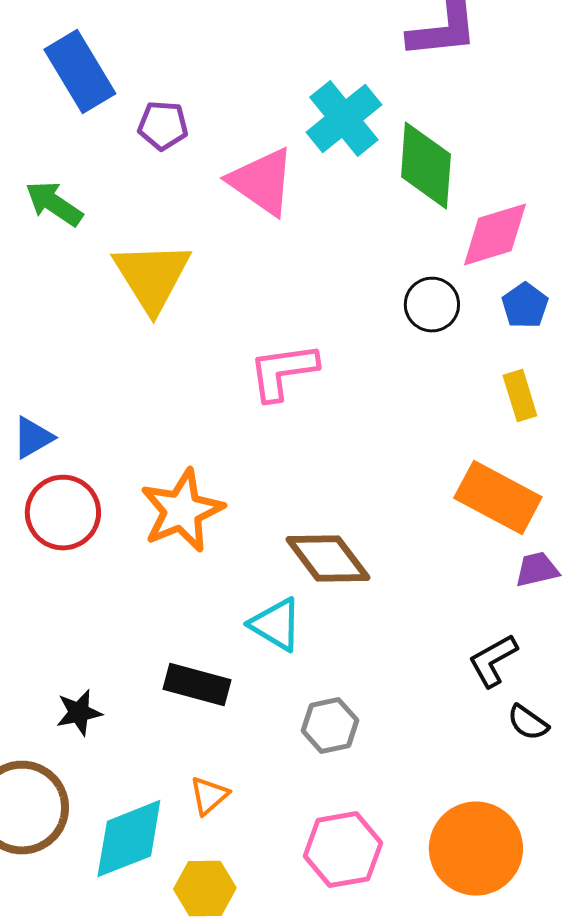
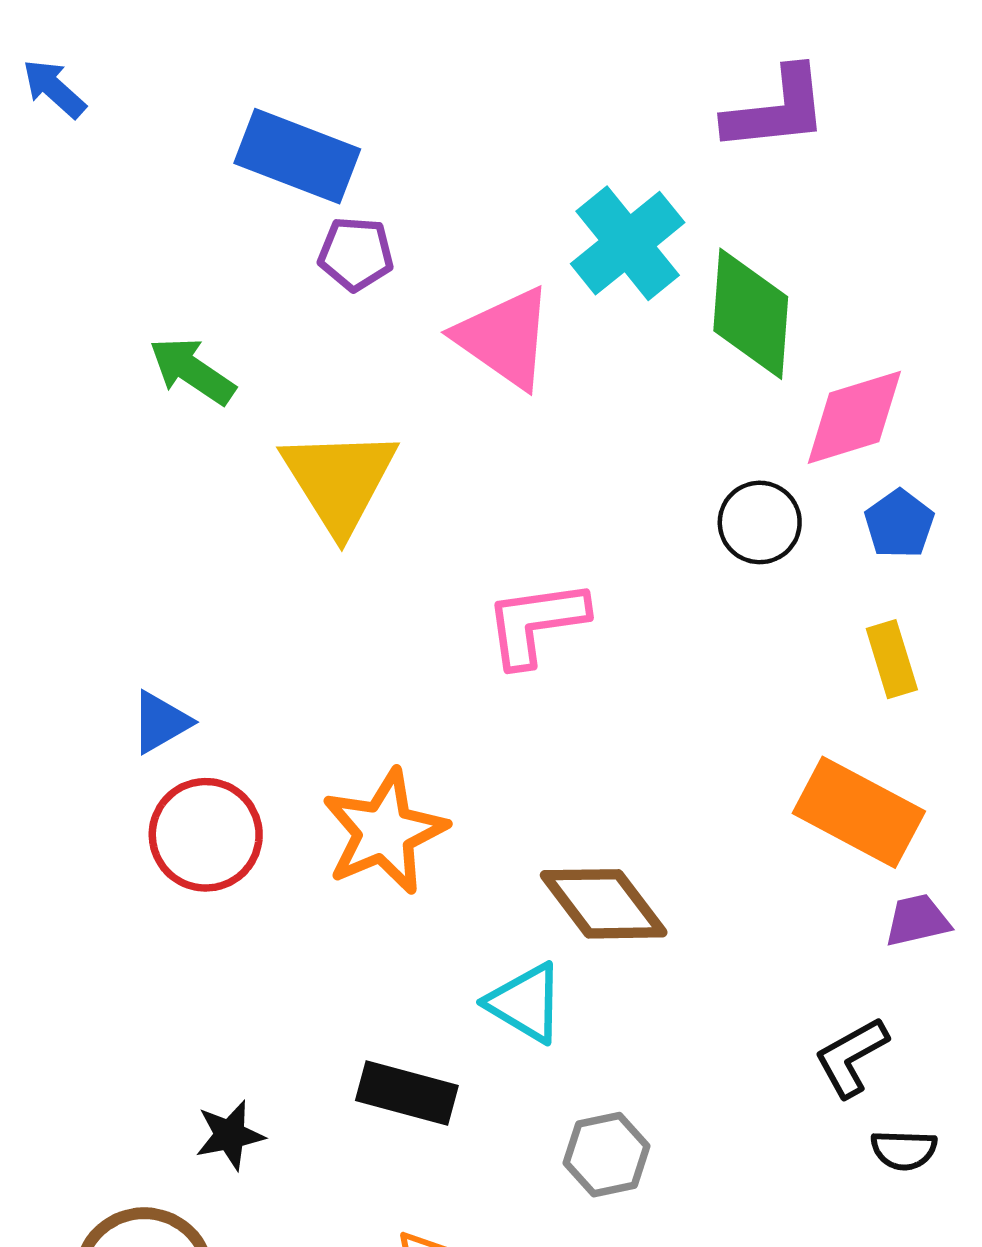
blue rectangle: (80, 72) -> (297, 156), moved, turned -38
black semicircle: (528, 723) -> (904, 1150), turned -33

